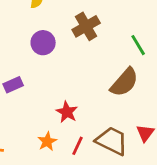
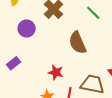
brown semicircle: (124, 82) -> (78, 43), moved, turned 130

